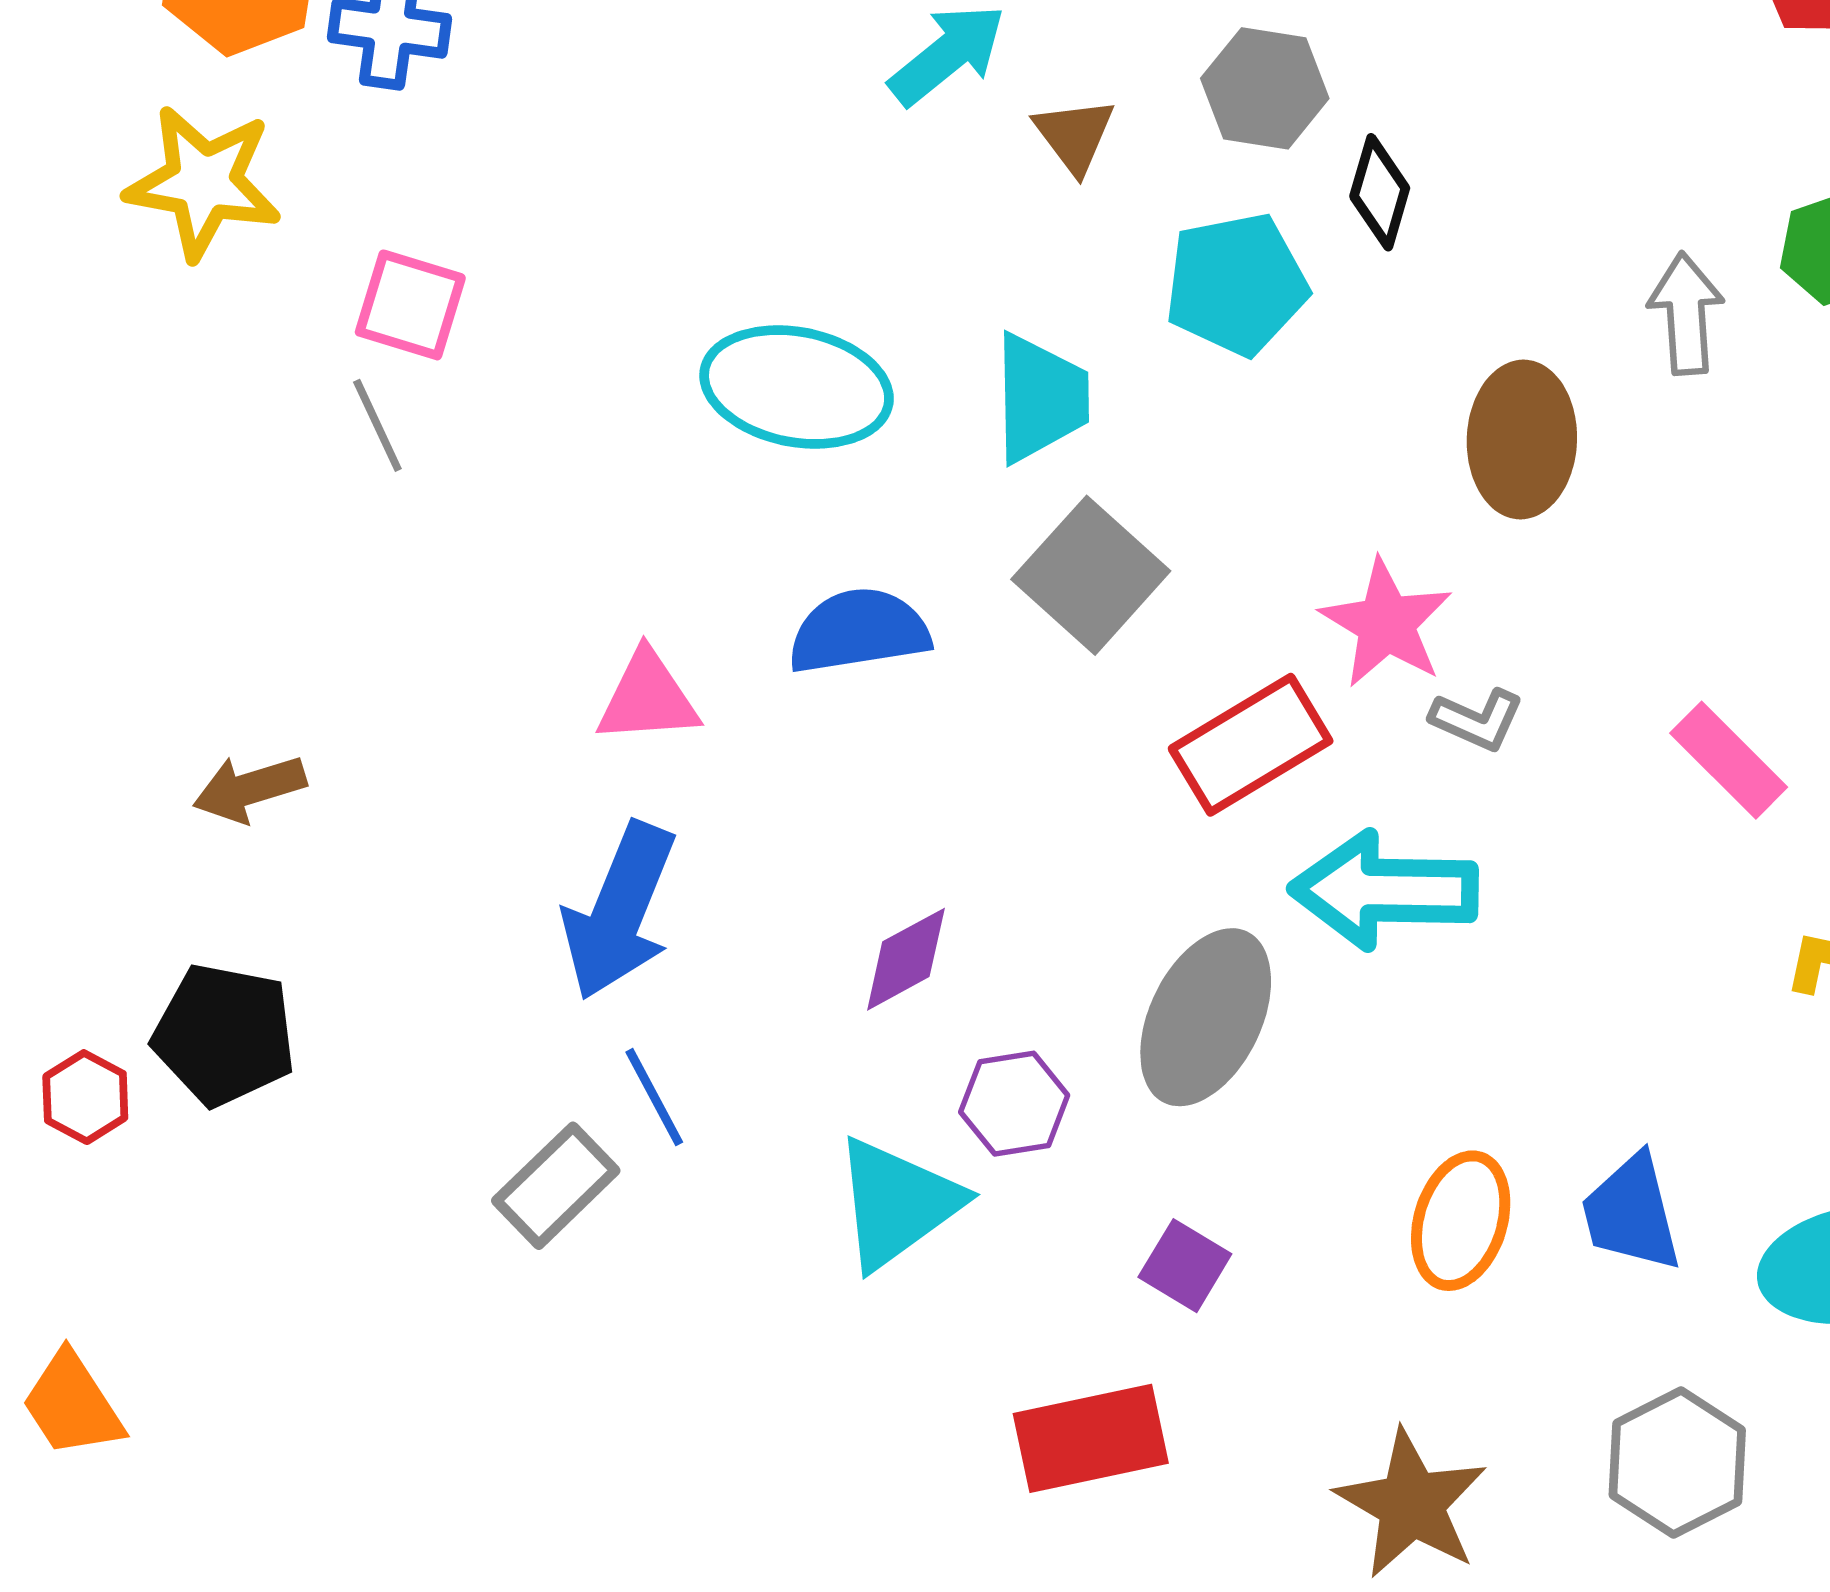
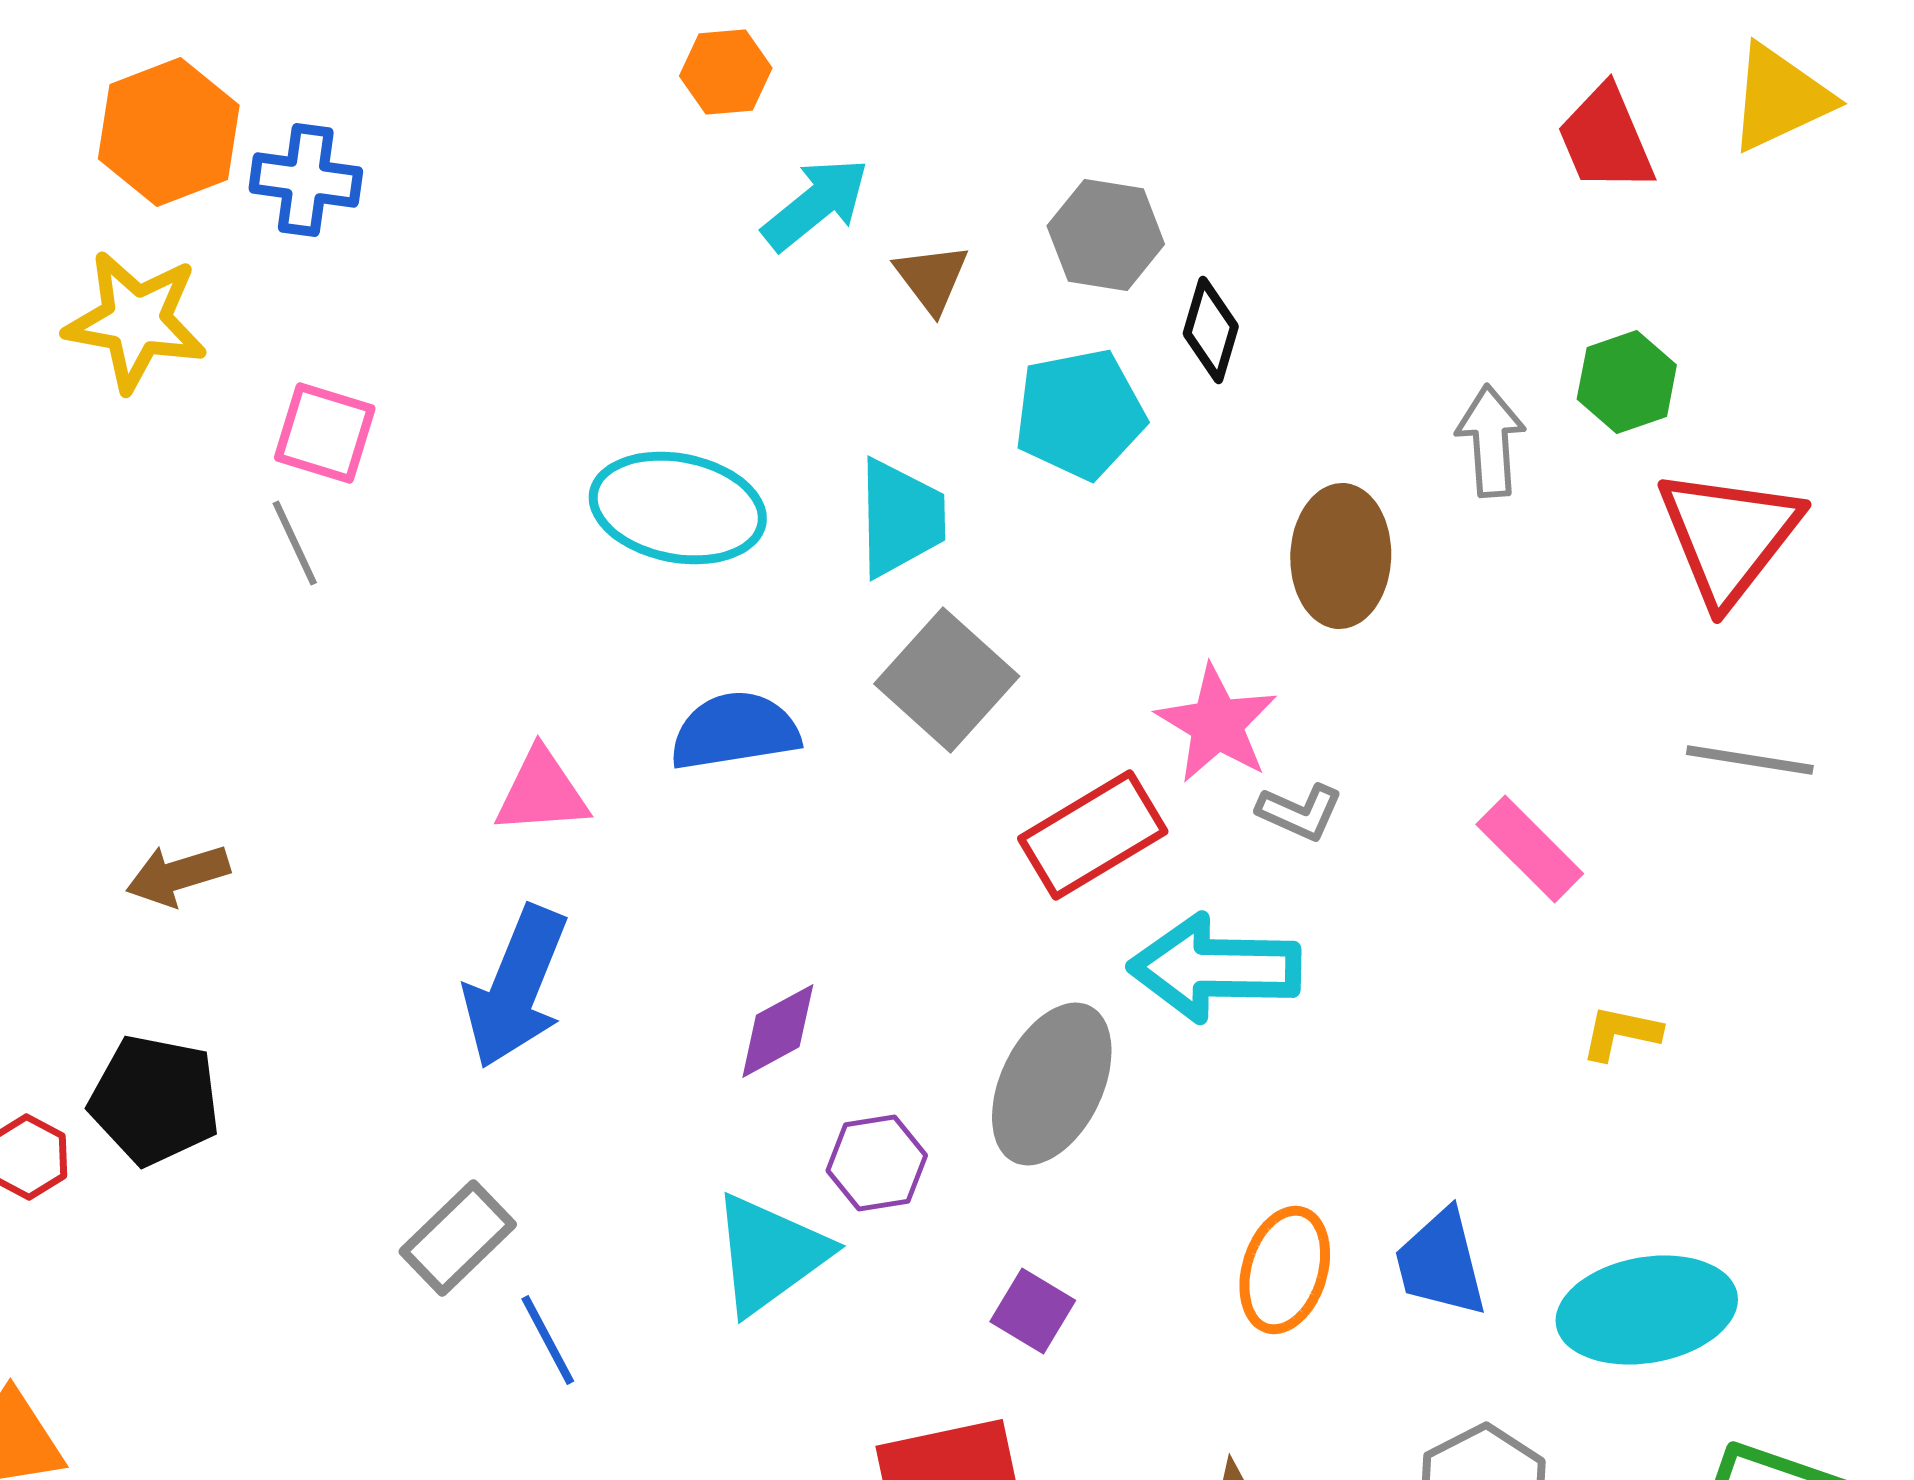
blue line: (654, 1097) -> (548, 1340), moved

